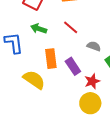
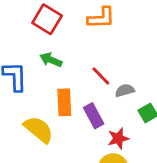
red line: (71, 27) -> (101, 76), moved
gray semicircle: (94, 46) -> (125, 90), turned -40

